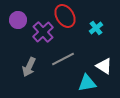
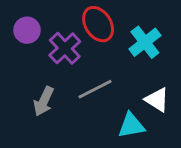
cyan cross: (96, 28) -> (145, 42), size x1.5

